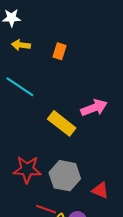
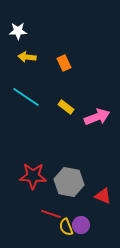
orange rectangle: (60, 51) -> (64, 63), turned -42
yellow rectangle: (62, 123) -> (66, 107), moved, size x0.6

